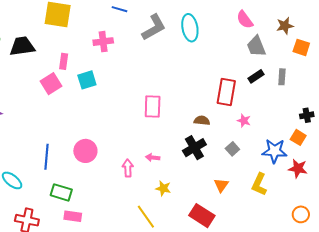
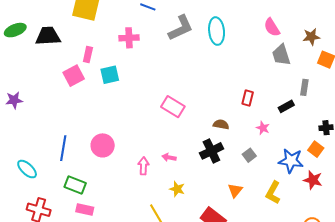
black rectangle: (256, 76) -> (286, 106), moved
red rectangle: (226, 92) -> (248, 98), size x0.6
pink rectangle: (153, 107) -> (173, 107), turned -65

